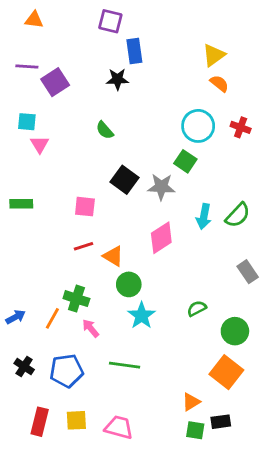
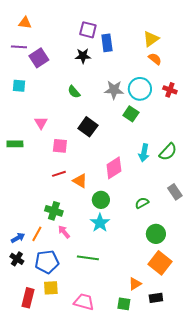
orange triangle: (34, 20) -> (25, 23), moved
purple square: (110, 21) -> (88, 30), moved
blue rectangle: (134, 51) -> (107, 43), moved
pink triangle: (40, 144) -> (41, 123), moved
gray star: (161, 187) -> (114, 90), moved
green circle: (129, 284) -> (101, 200), moved
green semicircle: (197, 308) -> (142, 203), moved
blue arrow: (16, 317) -> (18, 238), moved
orange line: (52, 318) -> (37, 234), moved
green circle: (235, 331) -> (156, 234), moved
yellow square: (76, 420) -> (51, 288), moved
green square: (195, 430) -> (124, 304), moved

